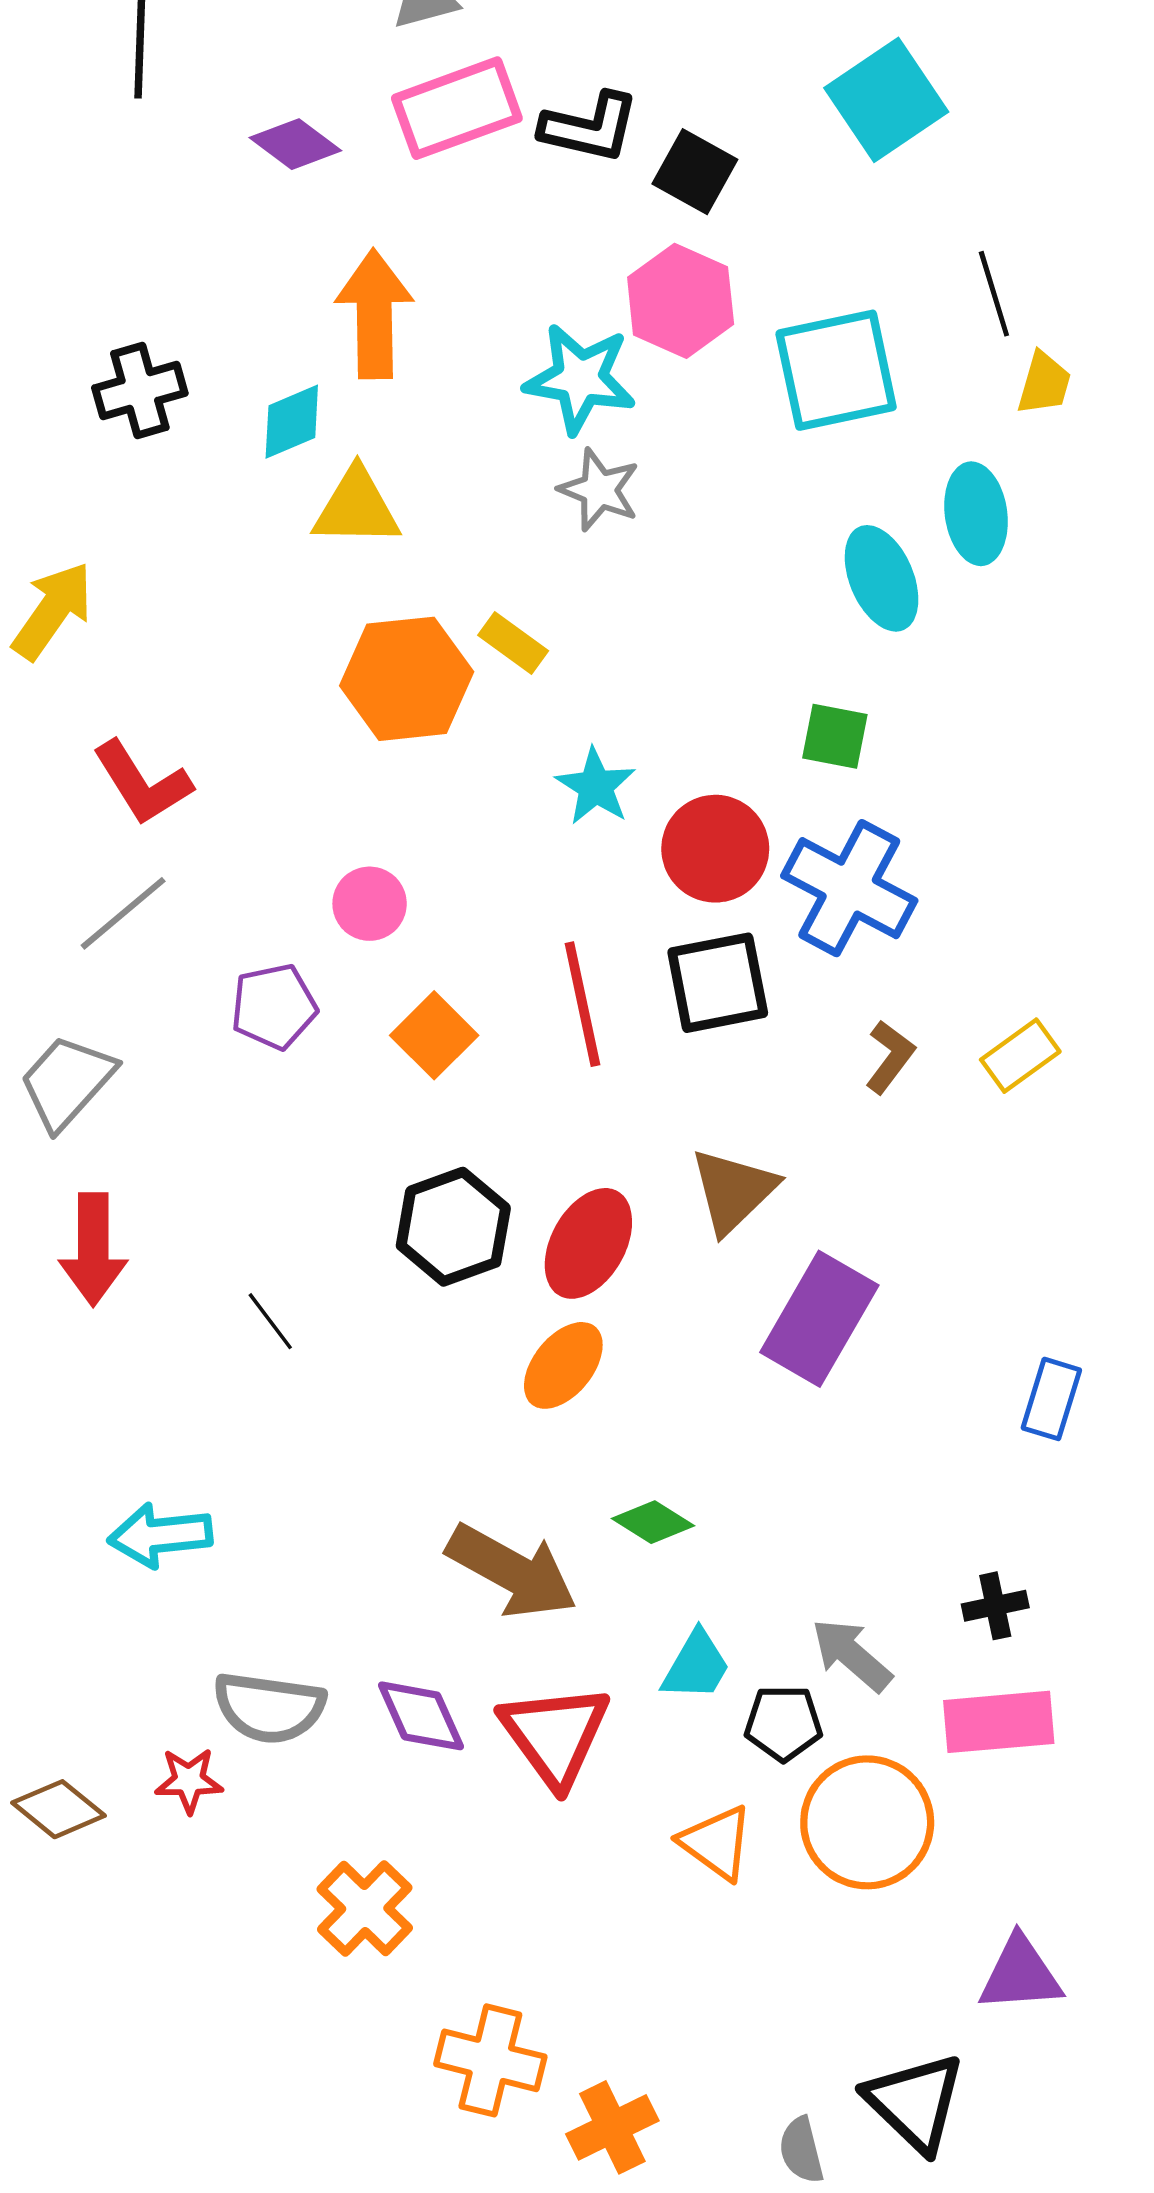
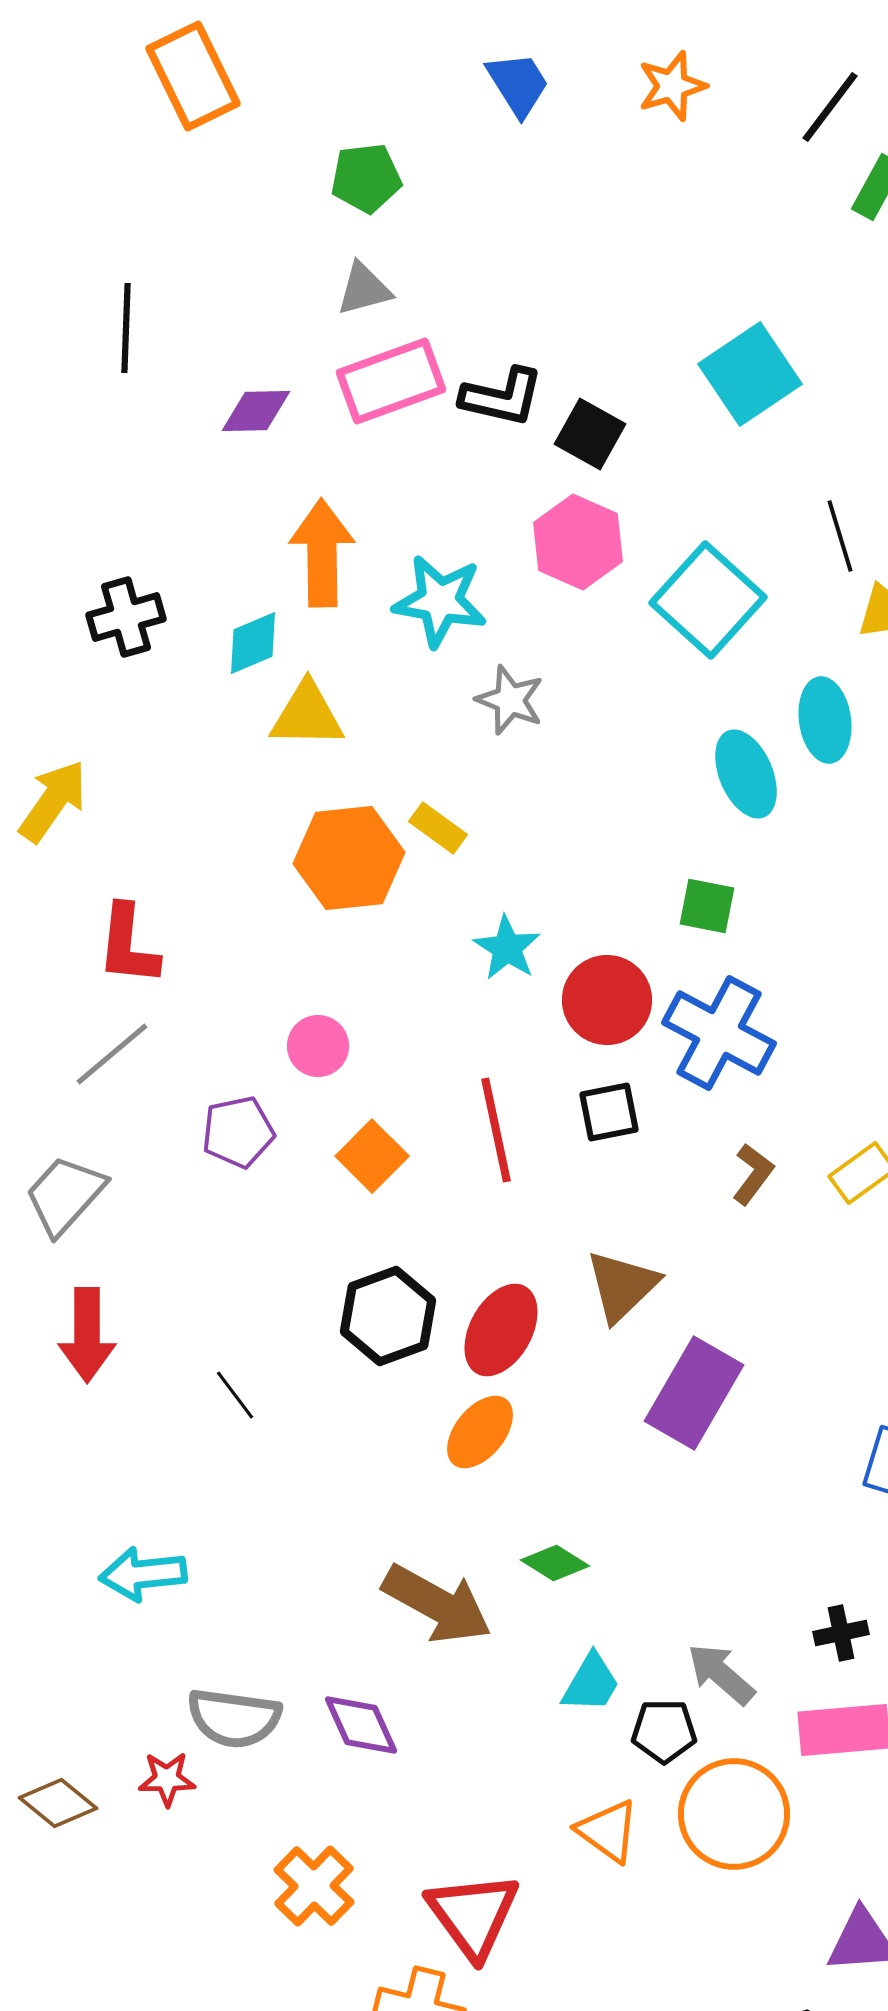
purple diamond: (295, 144) -> (256, 411), turned -38
cyan square: (836, 370) -> (708, 600), turned -36
cyan star: (580, 379) -> (440, 601), moved
red L-shape: (142, 783) -> (128, 945), turned 38
black square: (718, 983) -> (609, 1112), size x0.7
red triangle: (555, 1735) -> (473, 1915), moved

